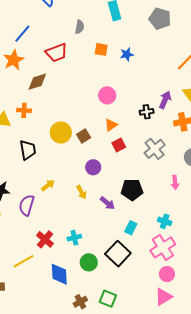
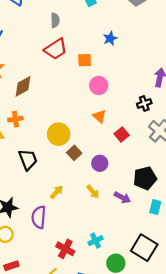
orange square: (101, 49) -> (85, 60), moved
red trapezoid: (57, 53) -> (56, 49), moved
black cross: (147, 112) -> (144, 104), moved
orange triangle: (111, 125) -> (100, 116), moved, turned -32
brown square: (84, 136) -> (74, 153), moved
cyan rectangle: (131, 228) -> (155, 207), moved

